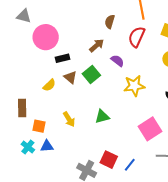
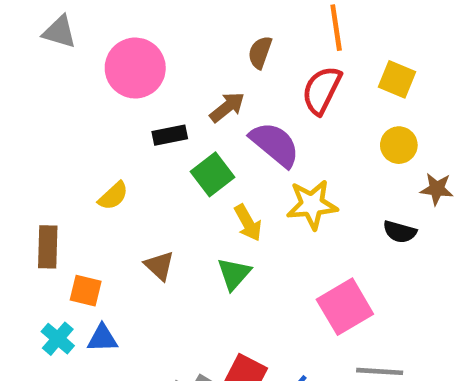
pink circle: (46, 37) -> (135, 68), moved
black rectangle: (62, 58) -> (170, 135), moved
purple semicircle: (117, 61) -> (275, 144), size x1.6
brown triangle: (70, 77) -> (159, 266), moved
green triangle: (102, 117) -> (234, 274), turned -35
yellow arrow: (69, 119) -> (248, 223), moved

